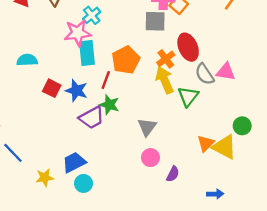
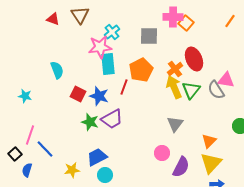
gray square: (155, 21) -> (149, 36), moved
cyan semicircle: (27, 60) -> (57, 70), turned 72
gray semicircle: (205, 74) -> (216, 90), moved
green triangle: (188, 96) -> (191, 90), moved
green star: (109, 105) -> (90, 122), moved
gray triangle: (147, 127) -> (175, 124), moved
yellow triangle: (225, 147) -> (211, 163), moved, turned 45
purple semicircle: (173, 174) -> (181, 167), size x1.5

